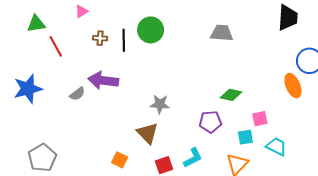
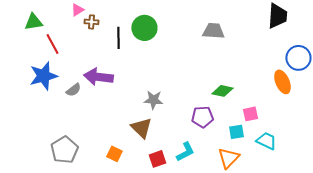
brown cross: (100, 38) -> (91, 22), moved
blue star: (28, 89) -> (43, 76), moved
gray pentagon: (42, 158) -> (64, 150), moved

